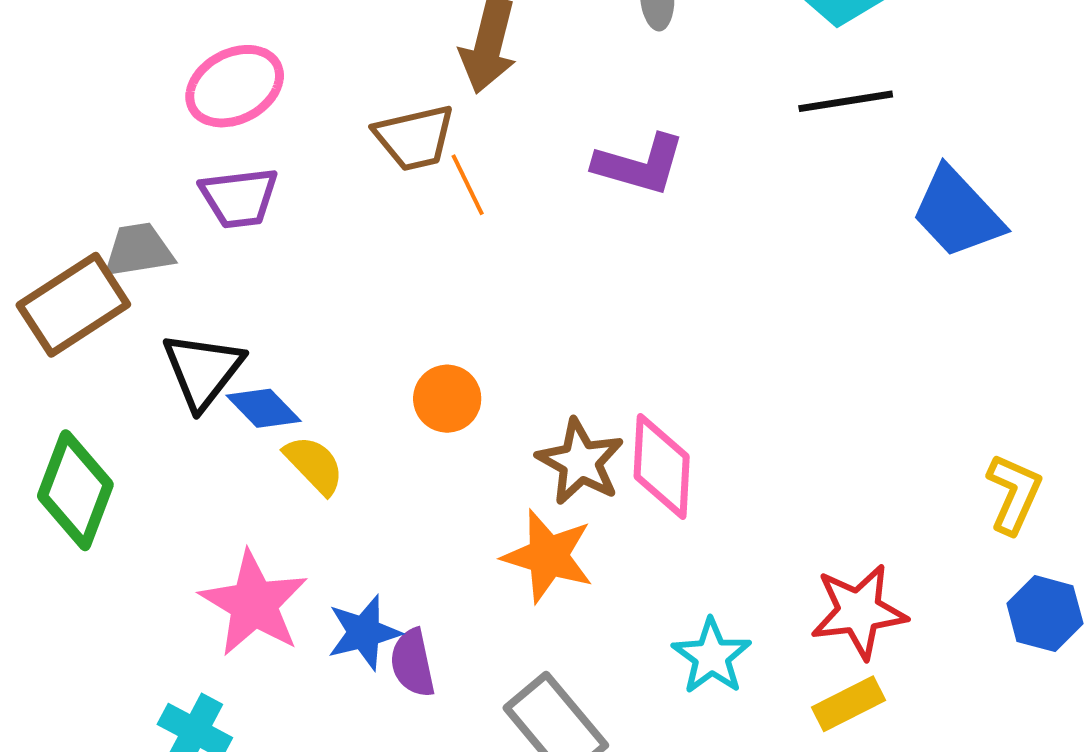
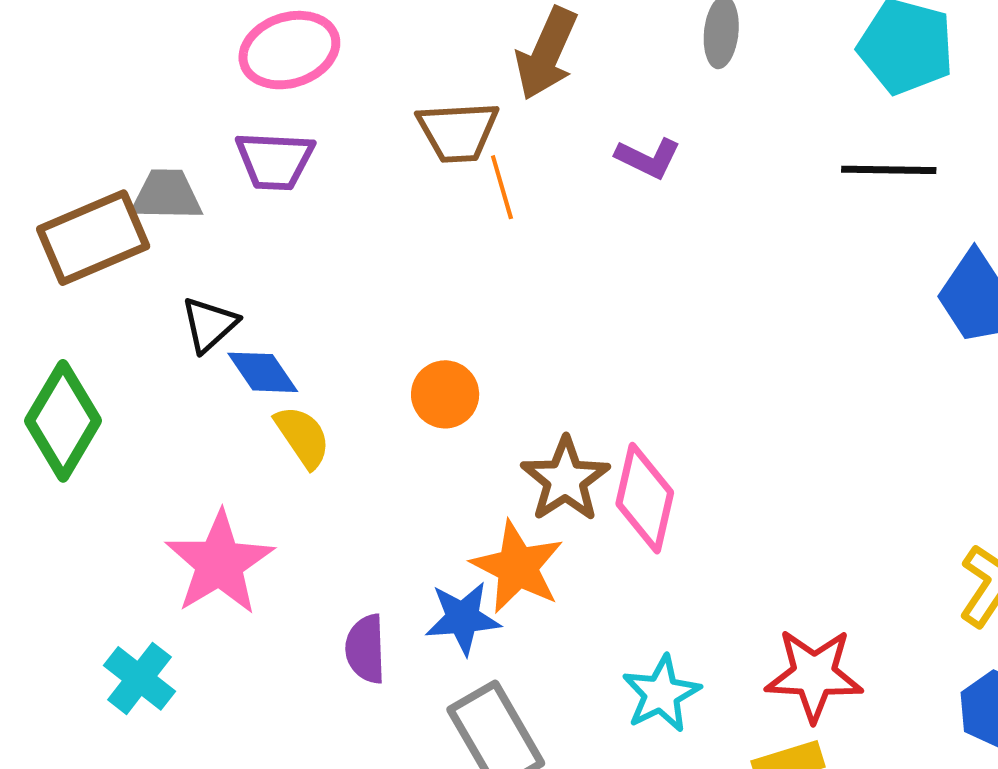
purple L-shape: (639, 165) -> (648, 158), moved, size x0.7
black triangle: (203, 370) -> (209, 325), size x0.7
blue star: (364, 633) -> (463, 618), moved

